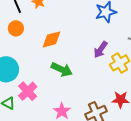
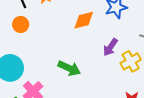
orange diamond: (52, 39) -> (84, 20), moved

